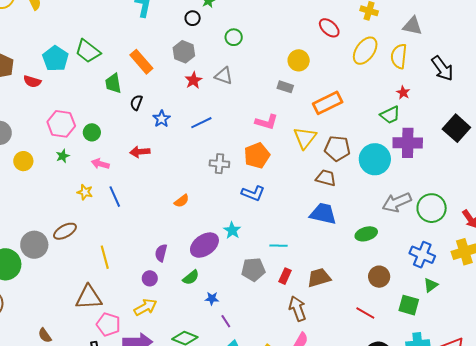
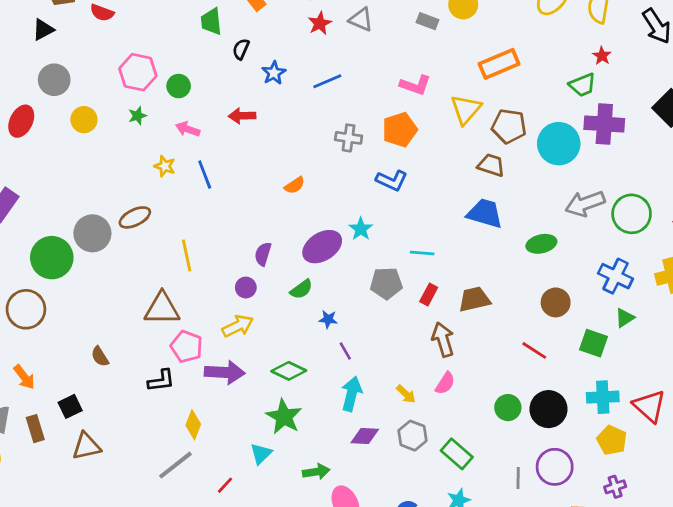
gray rectangle: (285, 87) -> (427, 21), moved

